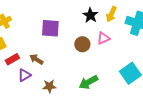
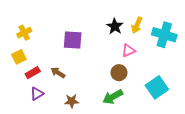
brown circle: (82, 44) -> (119, 73), moved
purple triangle: (24, 75) -> (37, 94), moved

